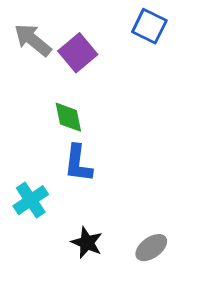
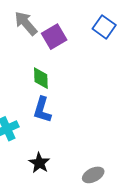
gray ellipse: (151, 248) -> (93, 175), moved

